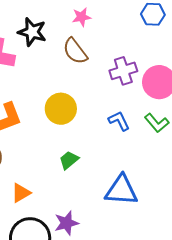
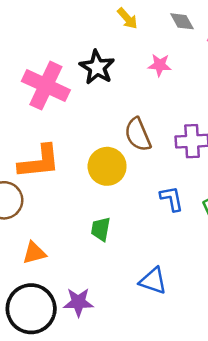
brown semicircle: (75, 51) -> (138, 135), moved
green trapezoid: (69, 160) -> (101, 229), turned -55
blue triangle: (121, 190) -> (153, 281), size x0.7

